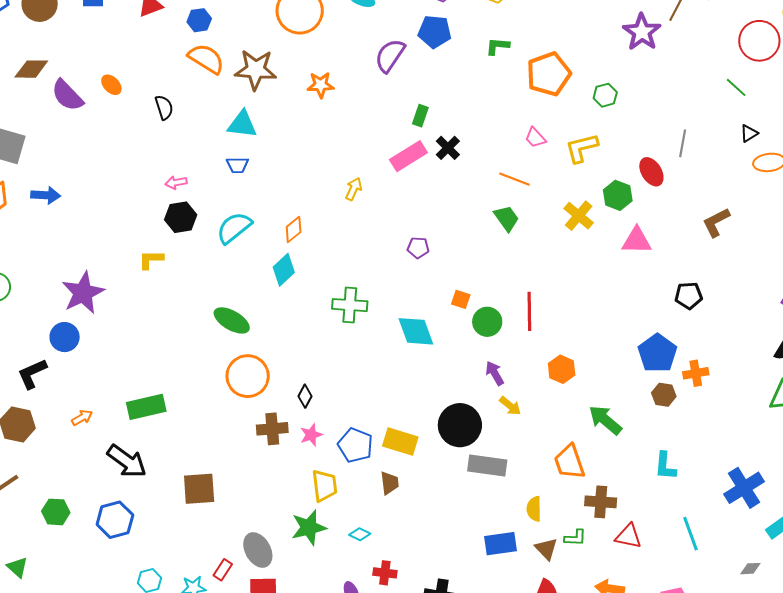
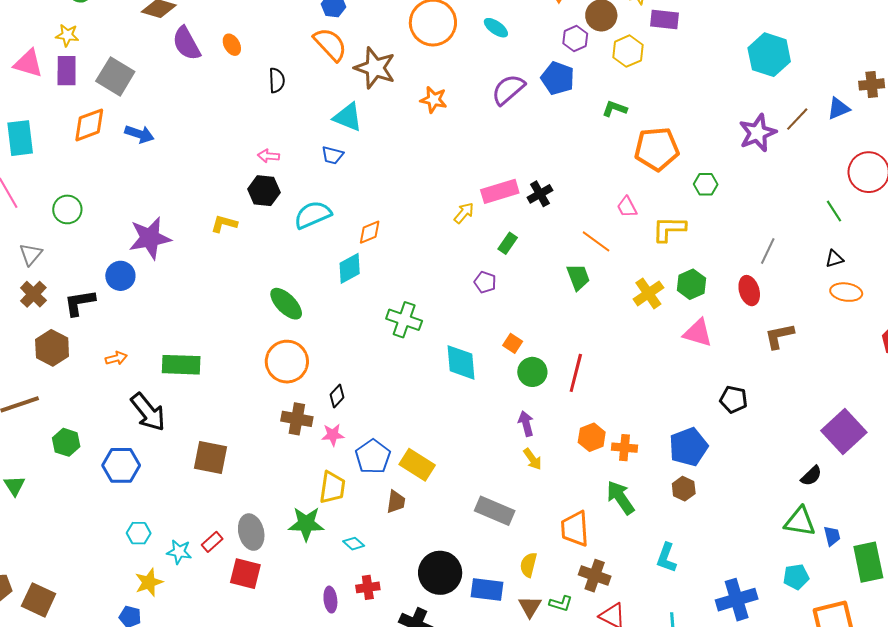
green rectangle: (420, 116) -> (508, 243), moved
red ellipse: (651, 172) -> (749, 291), moved
yellow arrow: (354, 189) -> (464, 213), moved
orange cross: (696, 373) -> (624, 448), moved
black circle: (460, 425) -> (440, 573), moved
red cross: (385, 573) -> (368, 587), turned -30

